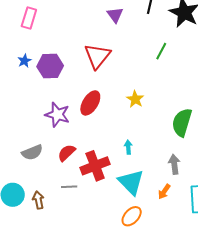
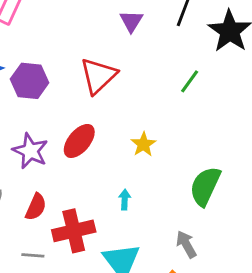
cyan arrow: (128, 147) -> (125, 200), moved
red semicircle: (66, 153) -> (36, 207), turned 150
gray arrow: (174, 164) -> (186, 244), turned -30

